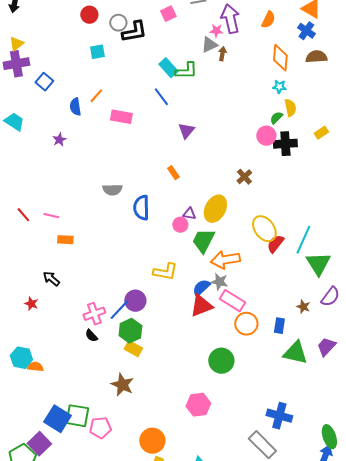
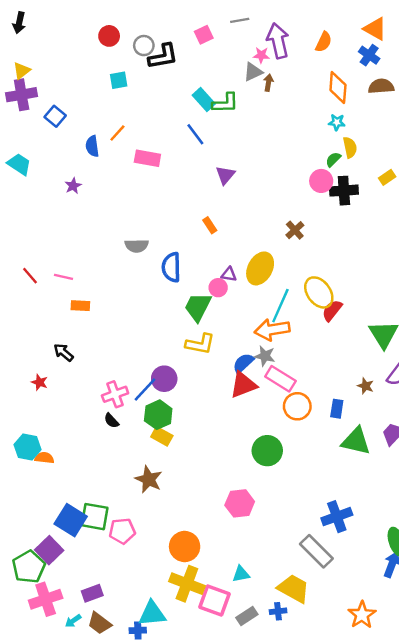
cyan line: (303, 240) -> (280, 306), moved
green trapezoid: (203, 241) -> (198, 307), moved
blue cross: (279, 416) -> (337, 517), turned -35

